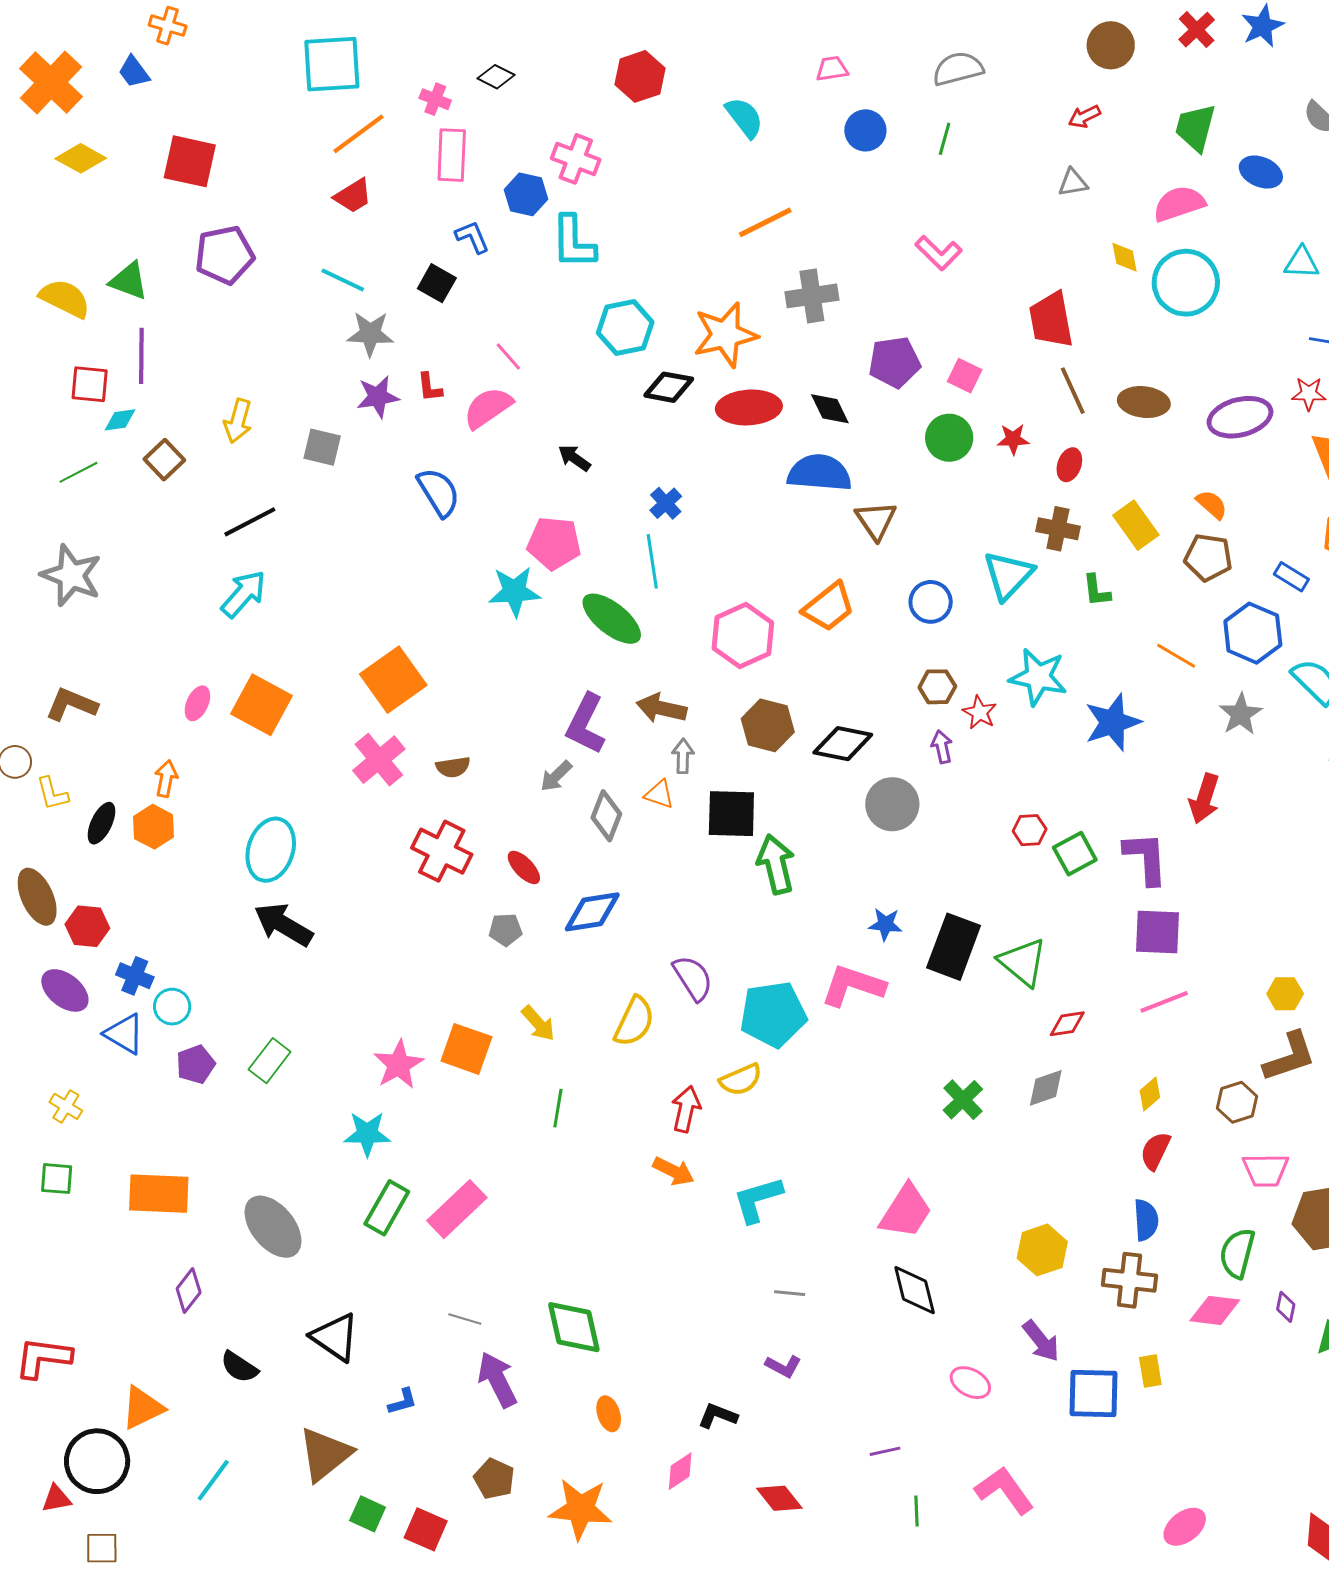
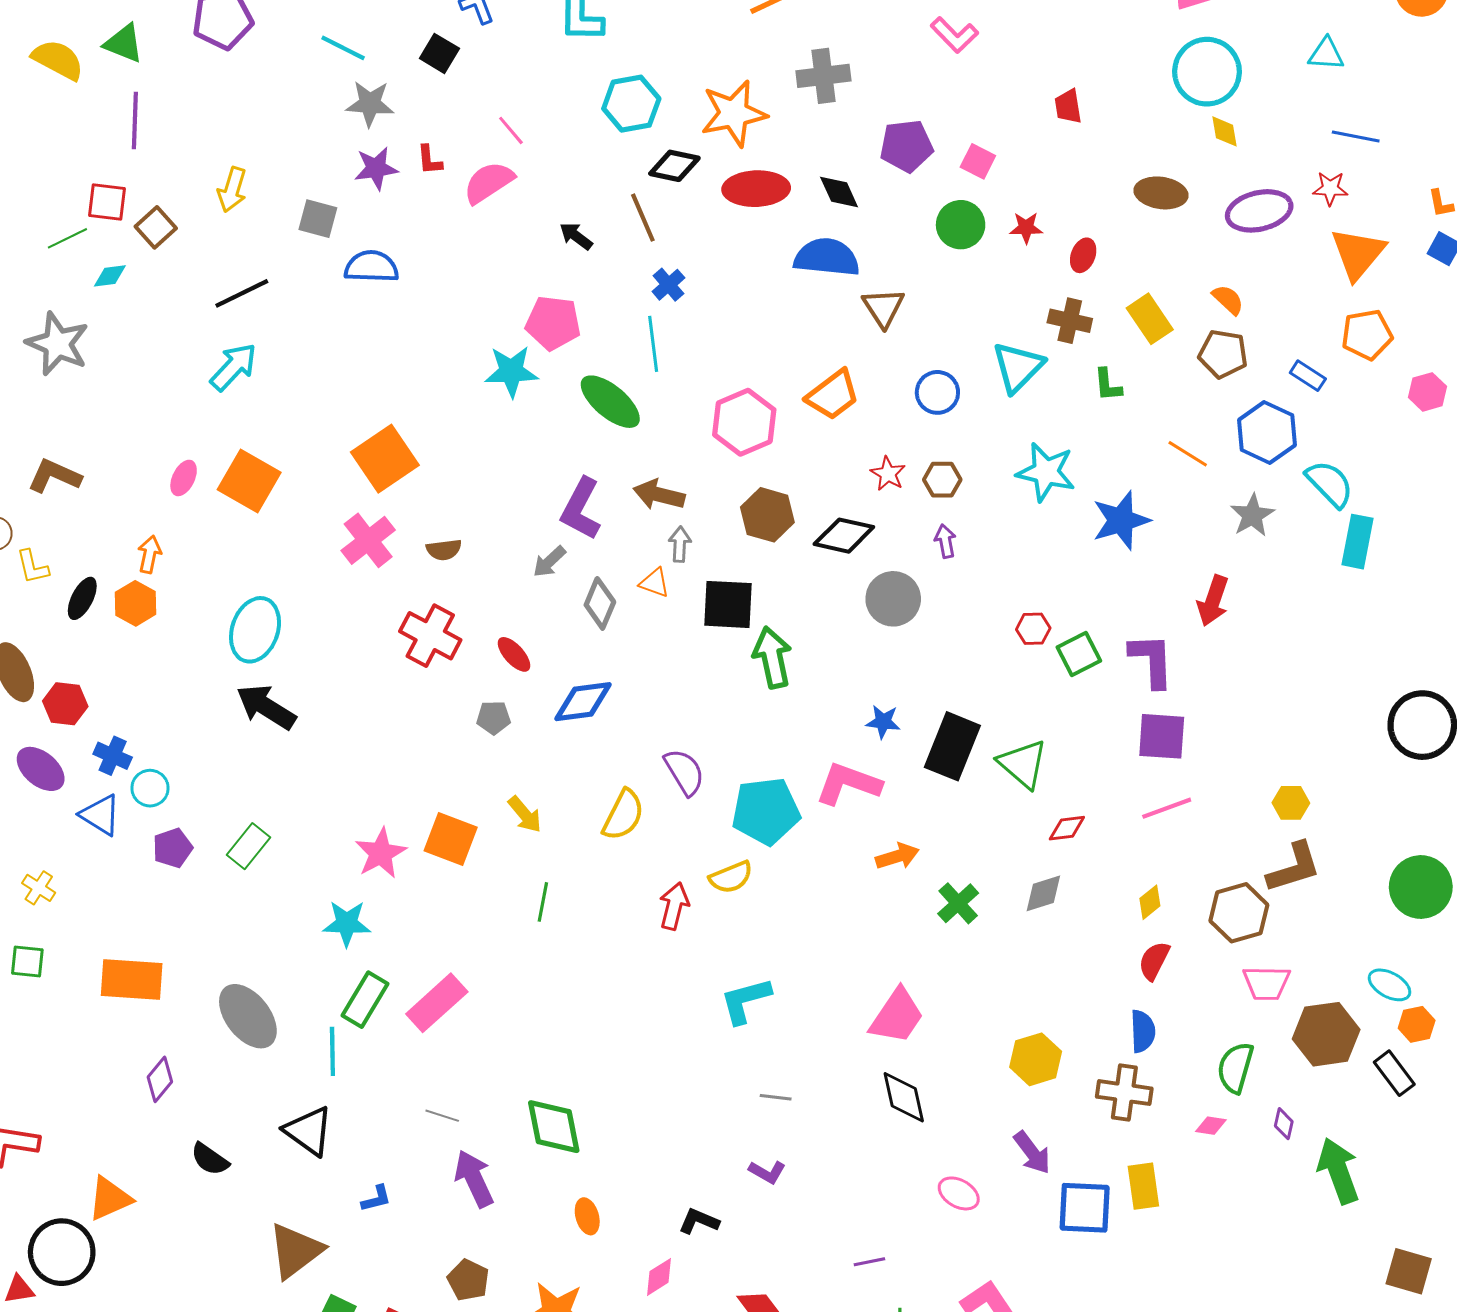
yellow diamond: (1125, 257) -> (1225, 131), moved
red trapezoid: (1051, 320) -> (1068, 106), size x0.6
red square: (90, 384) -> (107, 202), moved
brown line: (1073, 391) -> (643, 218), moved
cyan diamond: (120, 420) -> (110, 276), moved
blue semicircle: (439, 492) -> (371, 267), moved, turned -58
red star: (980, 712) -> (888, 474), moved
brown hexagon: (1237, 1102) -> (1239, 913), size x1.4
orange arrow: (674, 1171) -> (897, 856), moved, turned -45
pink diamond: (1215, 1310) -> (1211, 1126), size x0.6
yellow rectangle: (1150, 1371) -> (1143, 1186), size x1.4
cyan line: (213, 1480) -> (332, 1051), moved, turned -39

